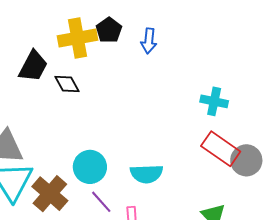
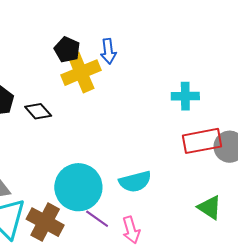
yellow cross: (78, 38) -> (81, 73), moved
red rectangle: (221, 149) -> (202, 141), turned -33
cyan circle: (90, 167) -> (78, 187), size x1.4

